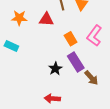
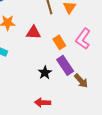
red triangle: (46, 19) -> (33, 33), moved

